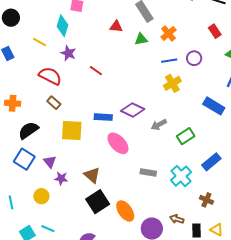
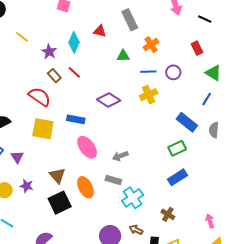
cyan diamond: (62, 26) -> (74, 42), moved
green triangle: (141, 39) -> (123, 56), moved
red semicircle: (50, 76) -> (40, 97), moved
brown rectangle: (54, 103) -> (54, 76), moved
purple diamond: (133, 110) -> (109, 100), moved
gray arrow: (159, 125) -> (120, 156), moved
green rectangle: (186, 136) -> (177, 148), moved
cyan cross: (181, 176) -> (133, 198), moved
purple star: (61, 178) -> (26, 186), moved
orange ellipse: (125, 211) -> (86, 187), moved

